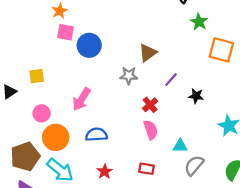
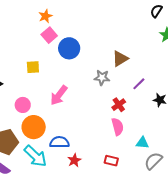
pink square: (66, 32) -> (49, 35), turned 35
yellow square: (37, 76) -> (33, 67), moved
blue semicircle: (96, 135) -> (59, 142), moved

